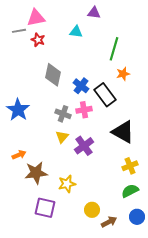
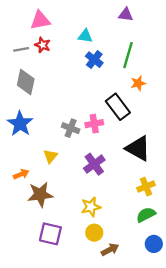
purple triangle: (94, 13) -> (126, 15), moved
gray line: (19, 31) -> (21, 49), moved
gray diamond: (53, 75) -> (26, 82), moved
blue cross: (81, 86) -> (94, 60), moved
yellow triangle: (62, 137) -> (50, 156), moved
yellow star: (67, 184) -> (91, 207), moved
yellow circle: (92, 210) -> (94, 233), moved
brown arrow: (109, 222) -> (110, 250), moved

